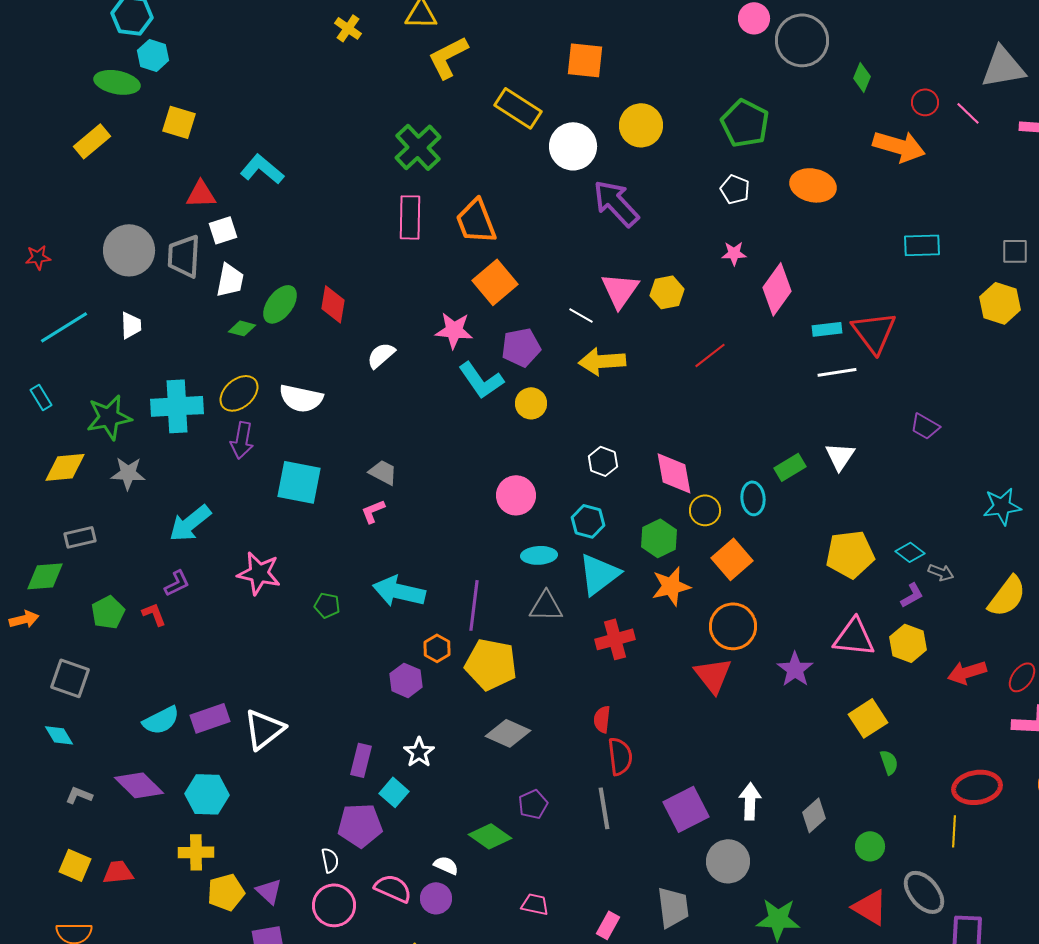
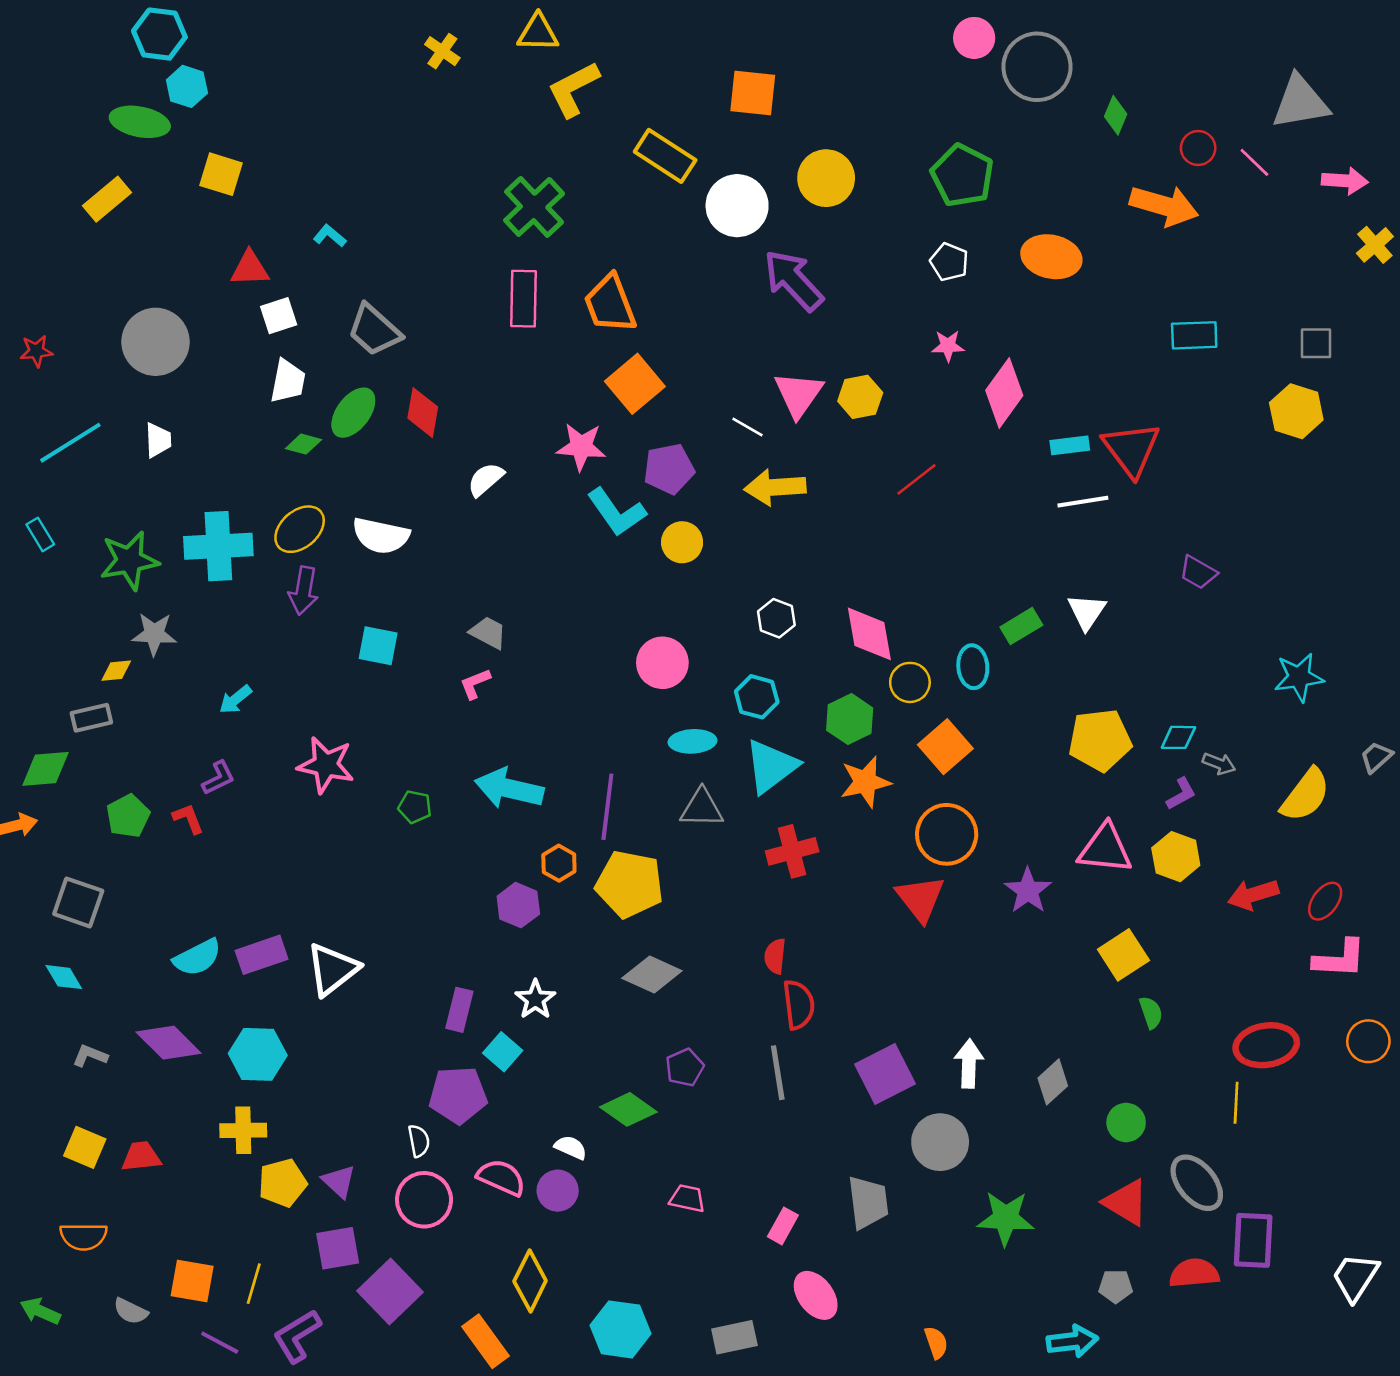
cyan L-shape: (262, 169) -> (330, 236), size x0.6
gray trapezoid: (184, 256) -> (374, 330), moved, turned -51
yellow diamond: (65, 467) -> (116, 671), moved, size x0.6
cyan square: (299, 482) -> (378, 646), size x0.7
cyan arrow: (190, 523) -> (235, 699), size x0.6
cyan diamond: (910, 552) -> (1178, 737), turned -36

